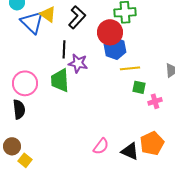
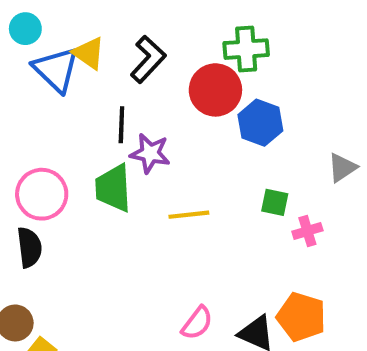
blue hexagon: (115, 48) -> (260, 123), moved
yellow line: (130, 68) -> (189, 215), moved
orange pentagon: (152, 143) -> (301, 317), turned -30

